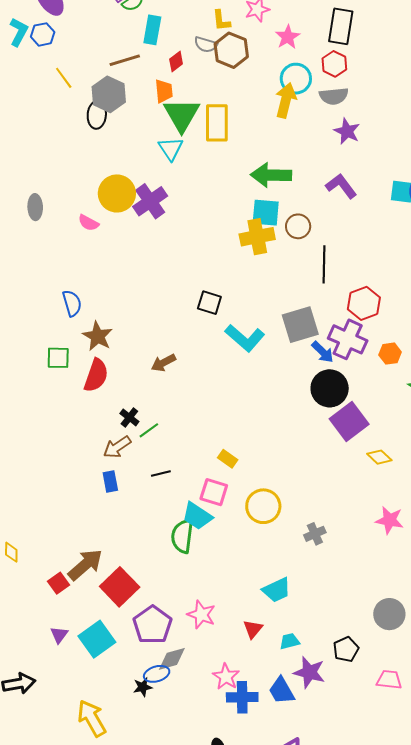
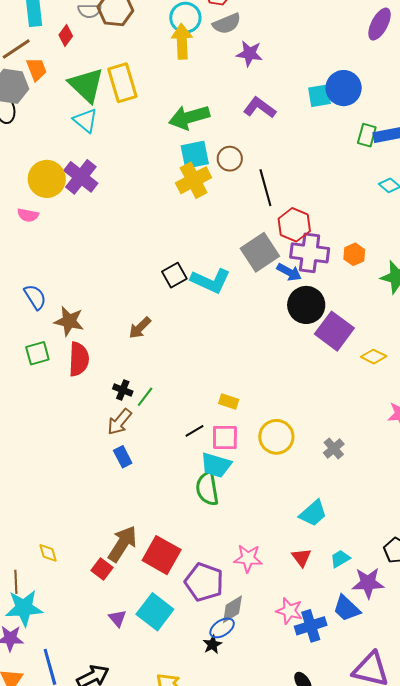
orange trapezoid: (164, 91) -> (36, 69), moved
black square: (209, 303) -> (174, 275), moved, turned -30
red hexagon: (364, 303) -> (294, 225), moved
black line: (161, 473) -> (195, 431), moved

